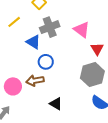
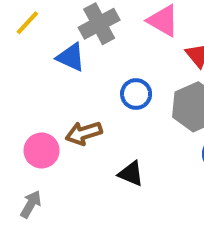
blue circle: (46, 62) -> (136, 94), moved

